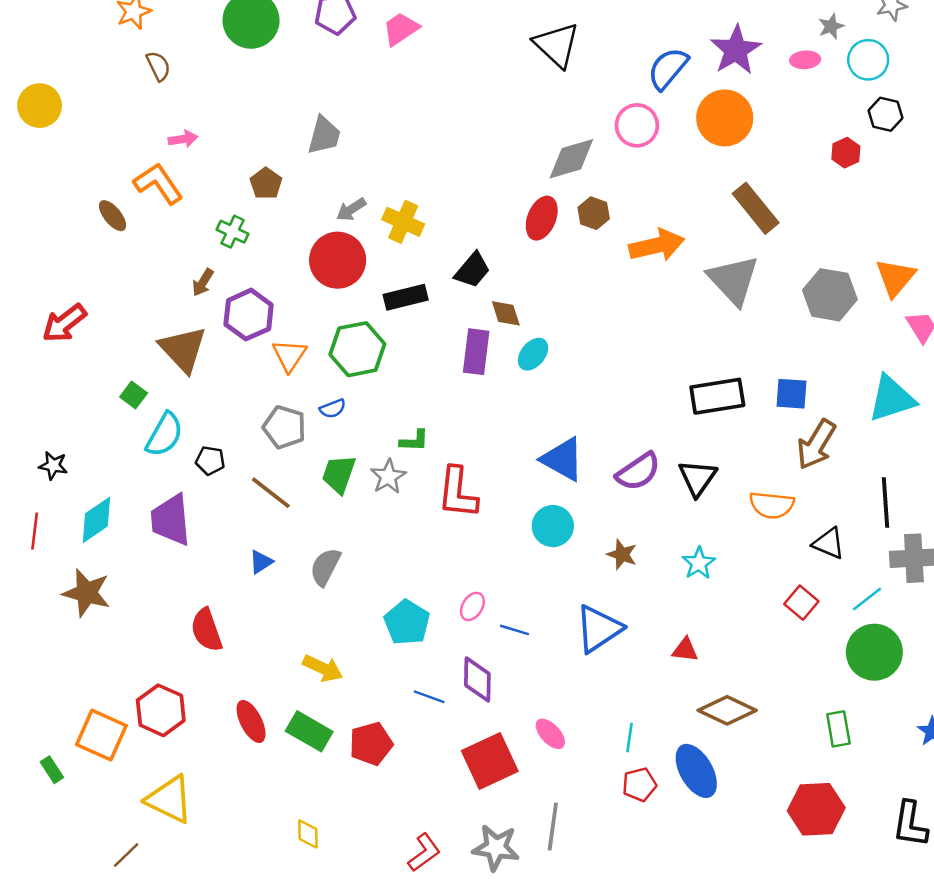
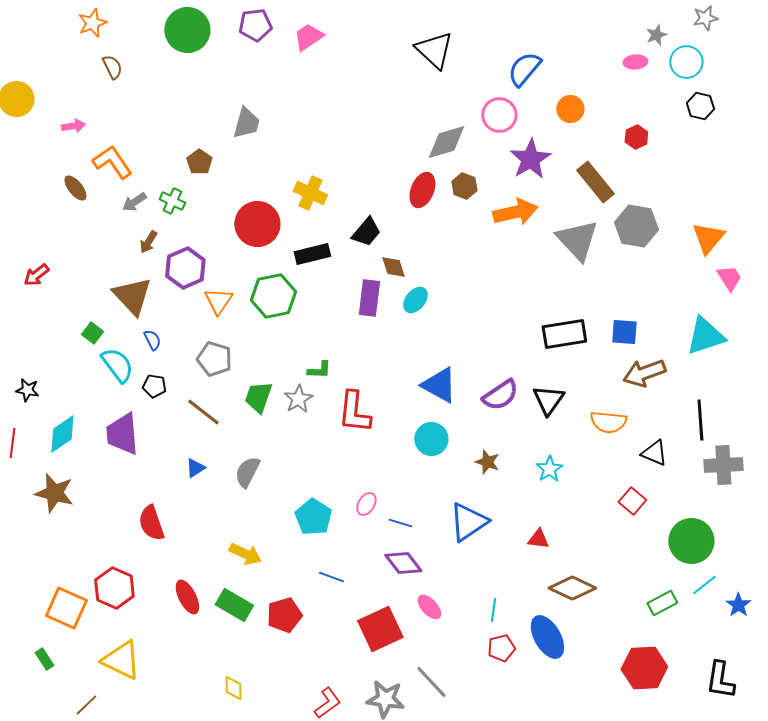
purple star: (736, 50) -> (530, 159), moved
orange circle: (725, 118) -> (570, 109), size x0.6
pink arrow: (183, 139) -> (73, 126), moved
red hexagon: (846, 153) -> (636, 137), moved
gray arrow: (351, 209) -> (134, 202), moved
gray hexagon: (830, 295) -> (636, 226), moved
red arrow: (64, 323) -> (36, 275), size x0.7
blue semicircle: (333, 409) -> (152, 340), moved, turned -95
cyan semicircle: (164, 435) -> (117, 365), turned -66
brown arrow: (816, 444) -> (644, 373), turned 39
cyan line: (867, 599) -> (704, 585), moved
purple diamond: (477, 679) -> (403, 563), moved, turned -39
green rectangle: (838, 729) -> (662, 603), turned 72
green rectangle: (52, 770) -> (44, 659), moved
gray line: (553, 827) -> (431, 682), turned -51

